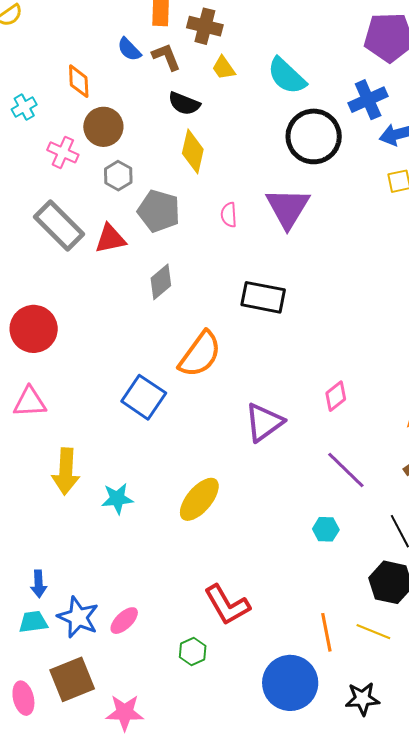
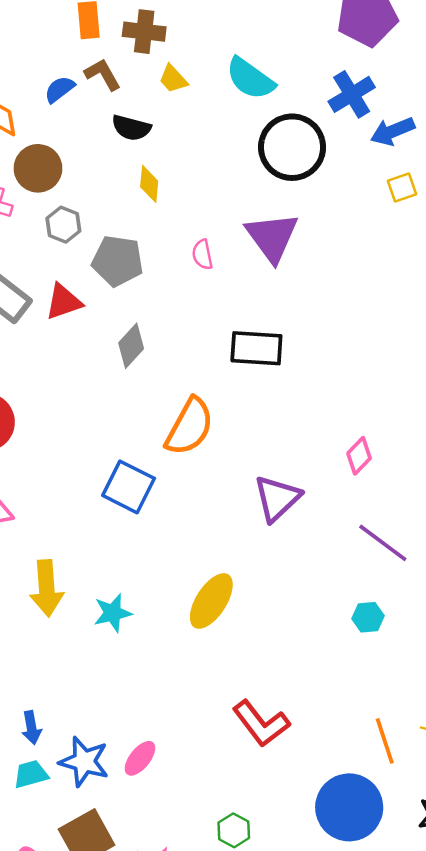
blue semicircle: (129, 49) -> (60, 89), moved, turned 104
yellow diamond: (193, 151) -> (149, 184), size x0.7
green hexagon: (193, 651) -> (234, 830), moved

